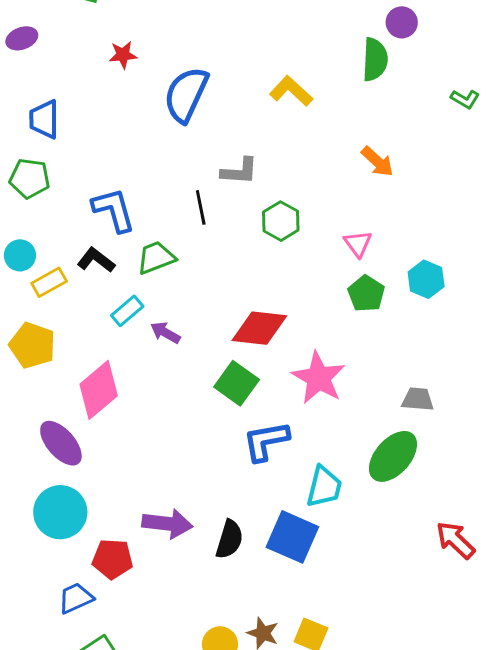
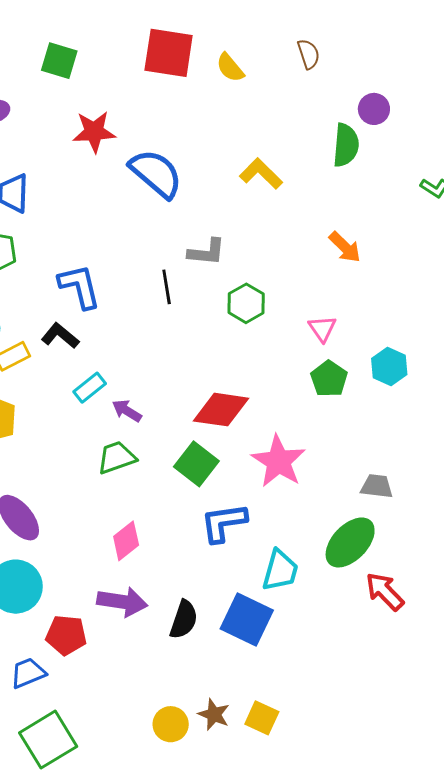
red star: (123, 55) -> (94, 132), size x1.5
blue semicircle: (186, 95) -> (156, 174), turned 104
green trapezoid: (156, 258) -> (117, 457), moved
pink diamond: (99, 390) -> (126, 541), moved, size x0.7
red arrow: (455, 540) -> (385, 591), moved

